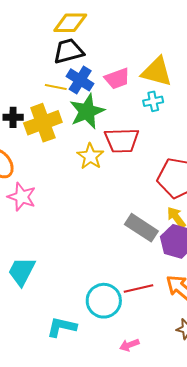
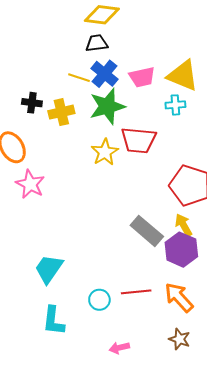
black trapezoid: (69, 51) -> (97, 43), size x0.7
yellow cross: (43, 123) -> (61, 112), size x0.7
cyan trapezoid: (22, 271) -> (49, 269), moved
cyan circle: (104, 301) -> (99, 300), size x0.6
cyan L-shape: (62, 327) -> (53, 321), turned -104

